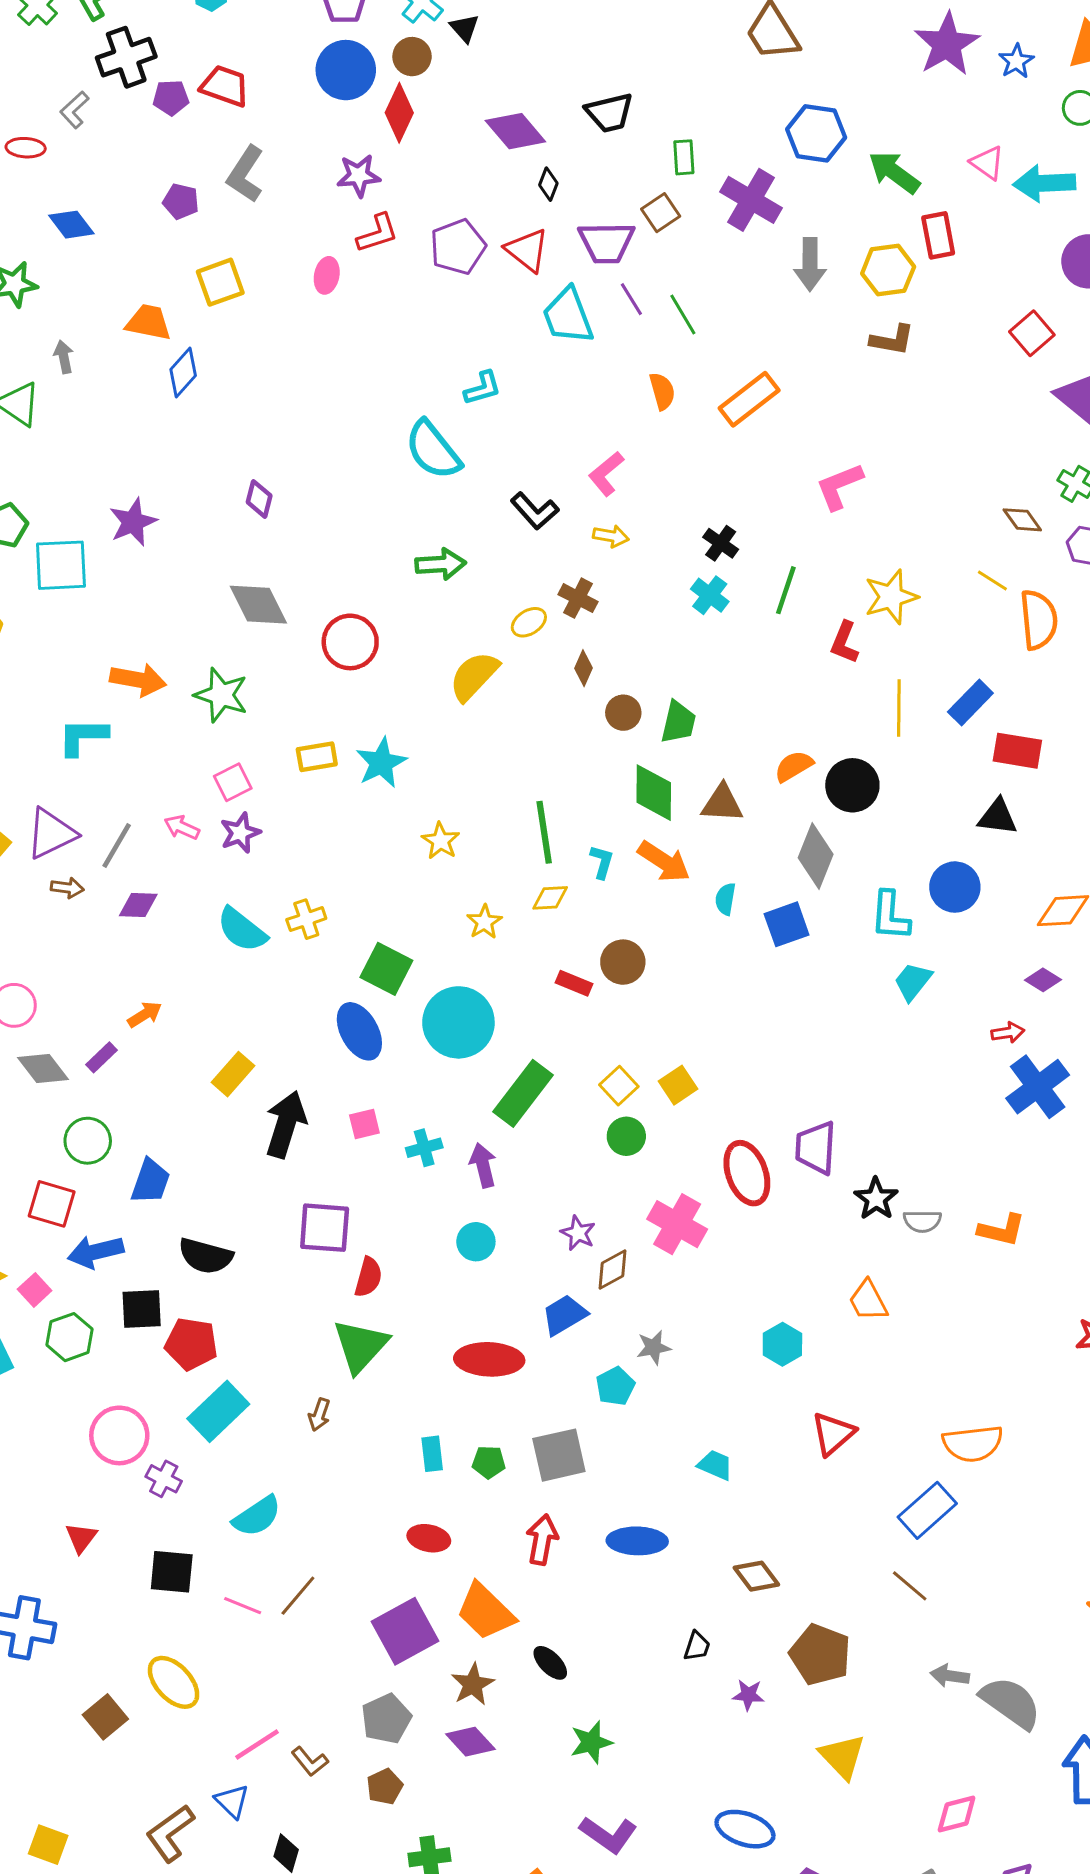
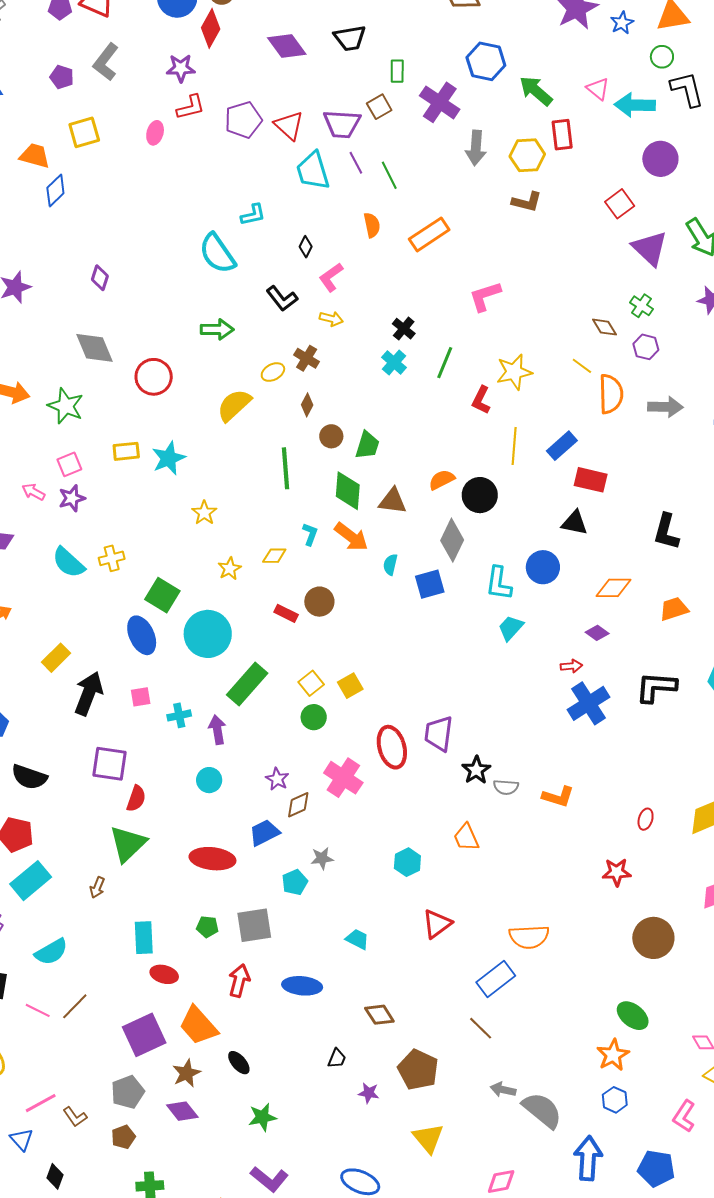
black diamond: (548, 184) -> (306, 247), moved
green line: (544, 832) -> (286, 468), moved
cyan rectangle: (432, 1454) -> (144, 938), moved, size x1.4

